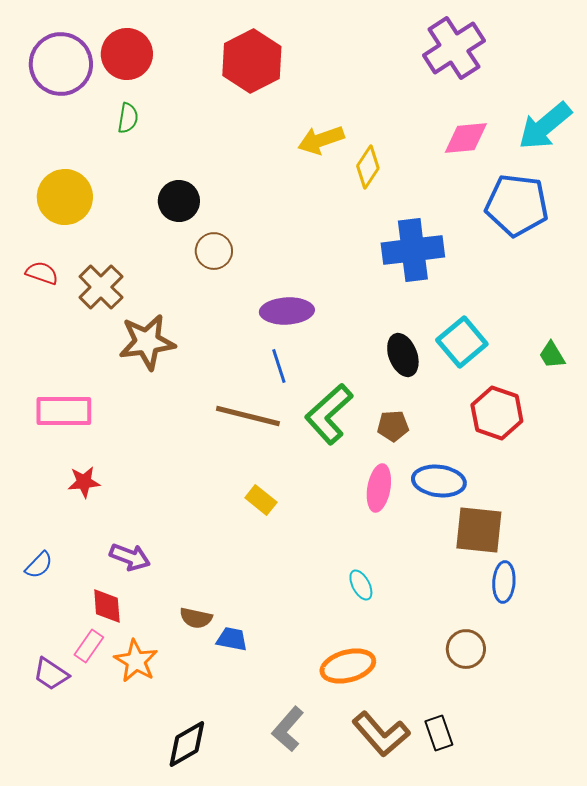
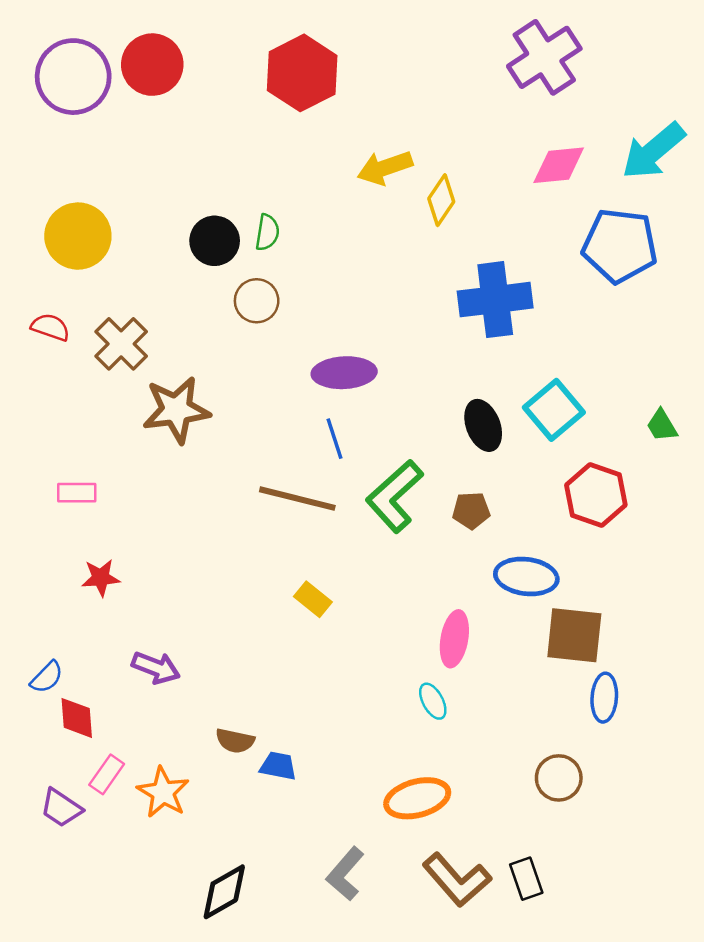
green semicircle: (128, 118) -> (267, 232), moved
pink rectangle: (64, 411) -> (77, 493), size x0.6
pink ellipse: (379, 488) -> (454, 639), moved
red diamond: (107, 606) -> (77, 718), moved

